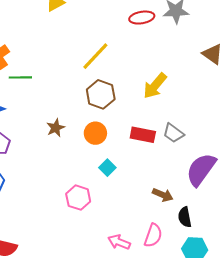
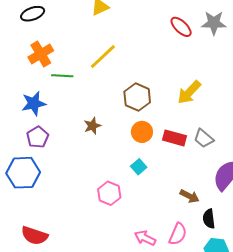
red ellipse: (142, 18) -> (181, 27), turned 50
yellow line: (95, 56) -> (103, 57), moved
orange circle: (95, 133) -> (142, 132), moved

